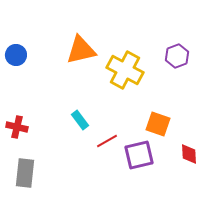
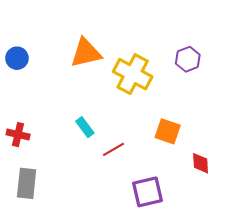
purple square: (139, 155) -> (147, 192), moved

